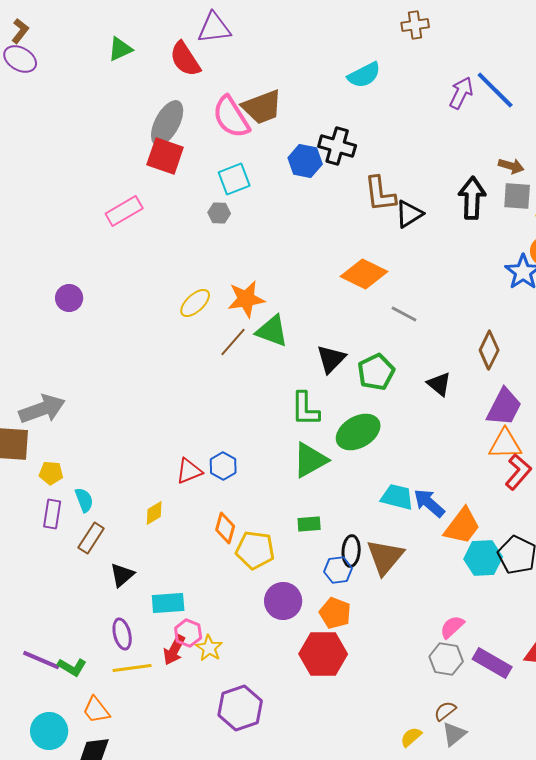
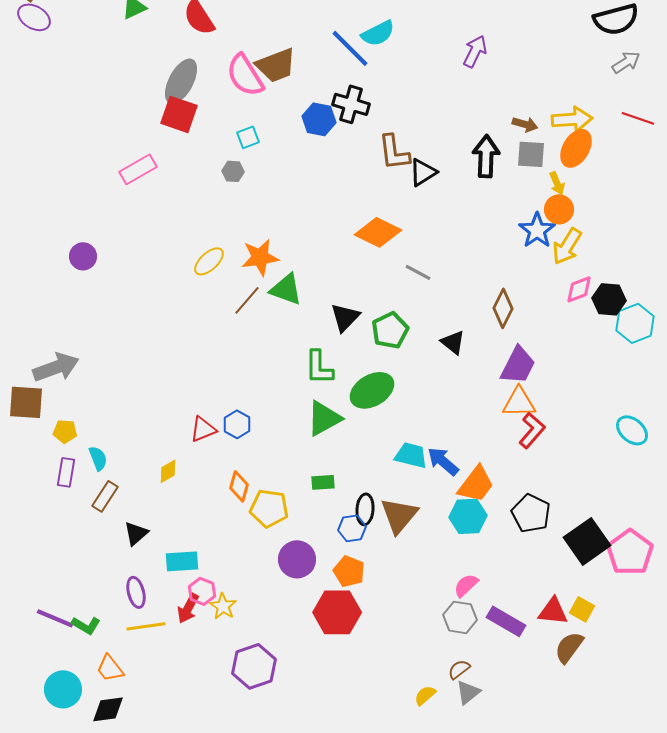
blue line: (495, 90) -> (350, 48), moved
cyan square: (234, 179) -> (248, 137), size x0.7
cyan hexagon: (483, 558) -> (468, 516), moved

